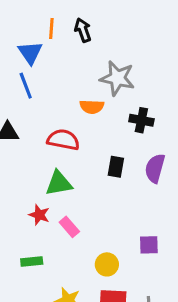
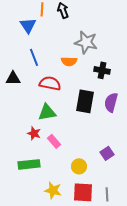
blue line: (26, 86) -> (34, 57), moved
black rectangle: (116, 167) -> (85, 101), size x1.6
purple square: (149, 245) -> (107, 153), turned -32
green rectangle: (32, 261) -> (29, 164), size x1.5

